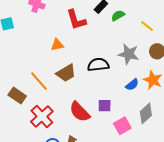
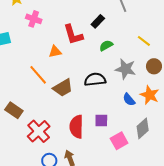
green semicircle: (118, 16) -> (106, 46), moved
orange triangle: (57, 45) -> (55, 52), moved
orange line: (39, 81) -> (38, 75), moved
blue semicircle: (132, 85) -> (129, 100), turned 88
red semicircle: (80, 112) -> (76, 127), turned 45

